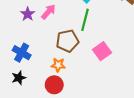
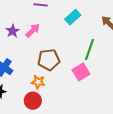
green line: (85, 20) -> (90, 49), moved

